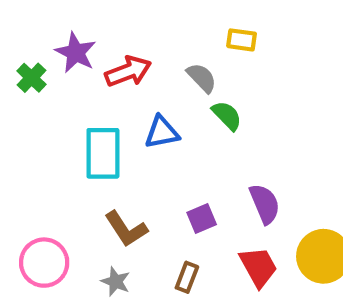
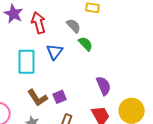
red arrow: (128, 71) -> (39, 23), turned -85
blue triangle: (162, 132) -> (55, 52), turned -42
purple square: (202, 218) -> (60, 97), moved

